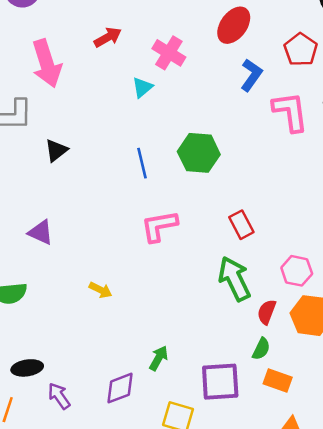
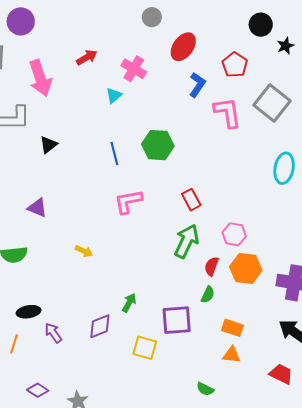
green arrow: (234, 279) -> (186, 241), turned 52
orange rectangle: (278, 380) -> (232, 328), moved

